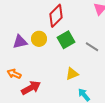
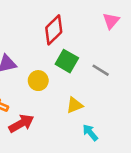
yellow circle: (39, 39) -> (38, 81), moved
green square: (66, 40) -> (67, 61), turned -30

